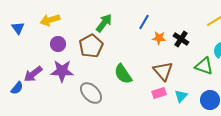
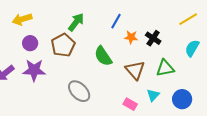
green triangle: (204, 66) -> (165, 68), moved, turned -30
green semicircle: (123, 74) -> (103, 56), moved
gray ellipse: (91, 93) -> (79, 91), moved
pink rectangle: (159, 93) -> (130, 104), moved, turned 48

